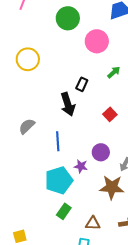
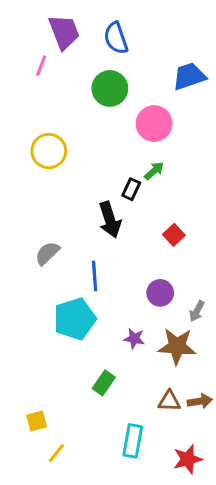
green arrow: (114, 72) -> (154, 171), moved
purple star: (81, 166) -> (134, 339), moved
cyan pentagon: (59, 180) -> (75, 319), moved
brown triangle: (93, 223) -> (169, 401), moved

